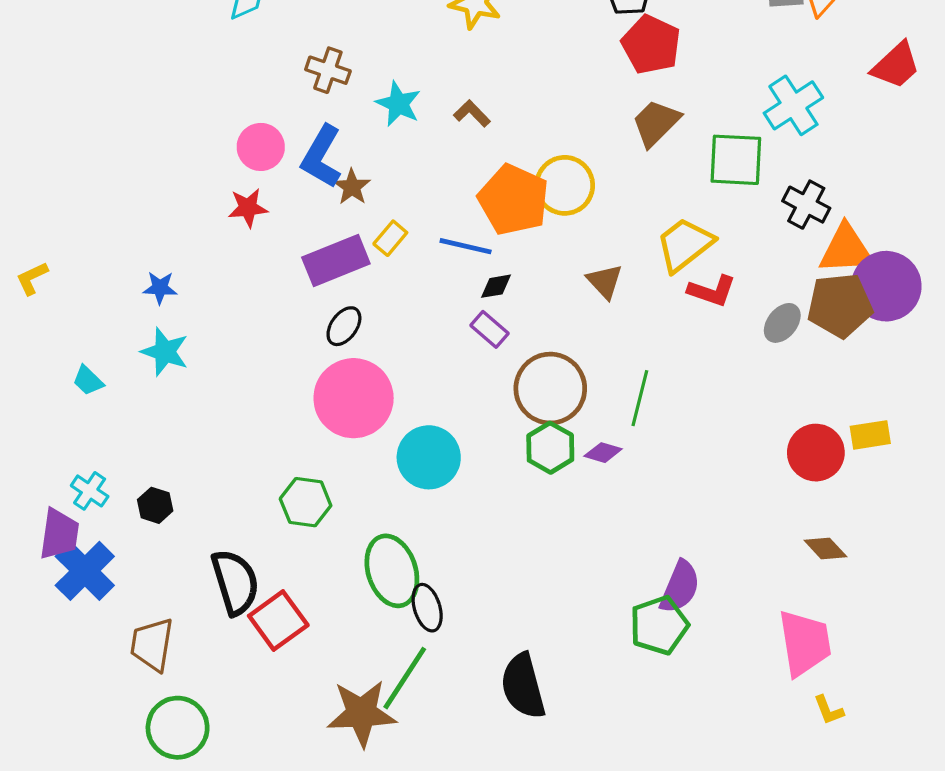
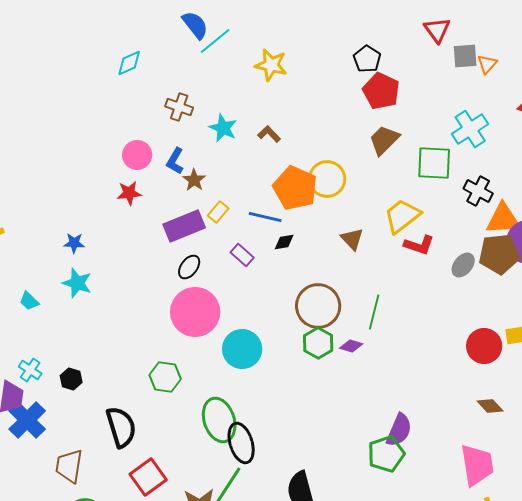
blue L-shape: (322, 157) -> (175, 161), size x0.7
purple rectangle: (490, 329) -> (242, 255), moved
black ellipse: (427, 608) -> (241, 443), size x1.4
red square: (278, 620) -> (148, 477), moved

